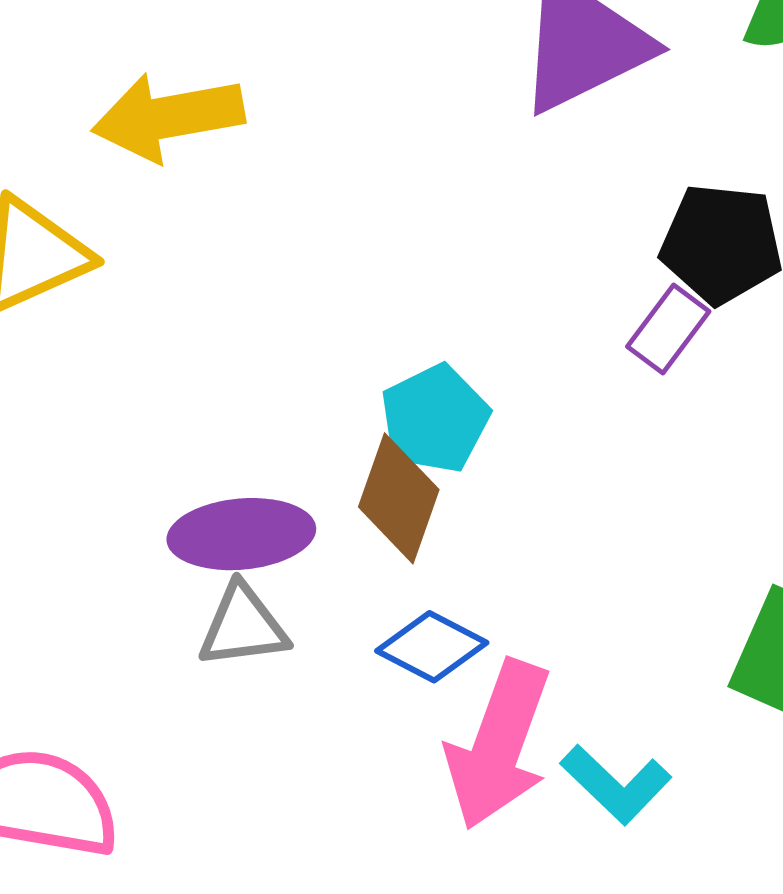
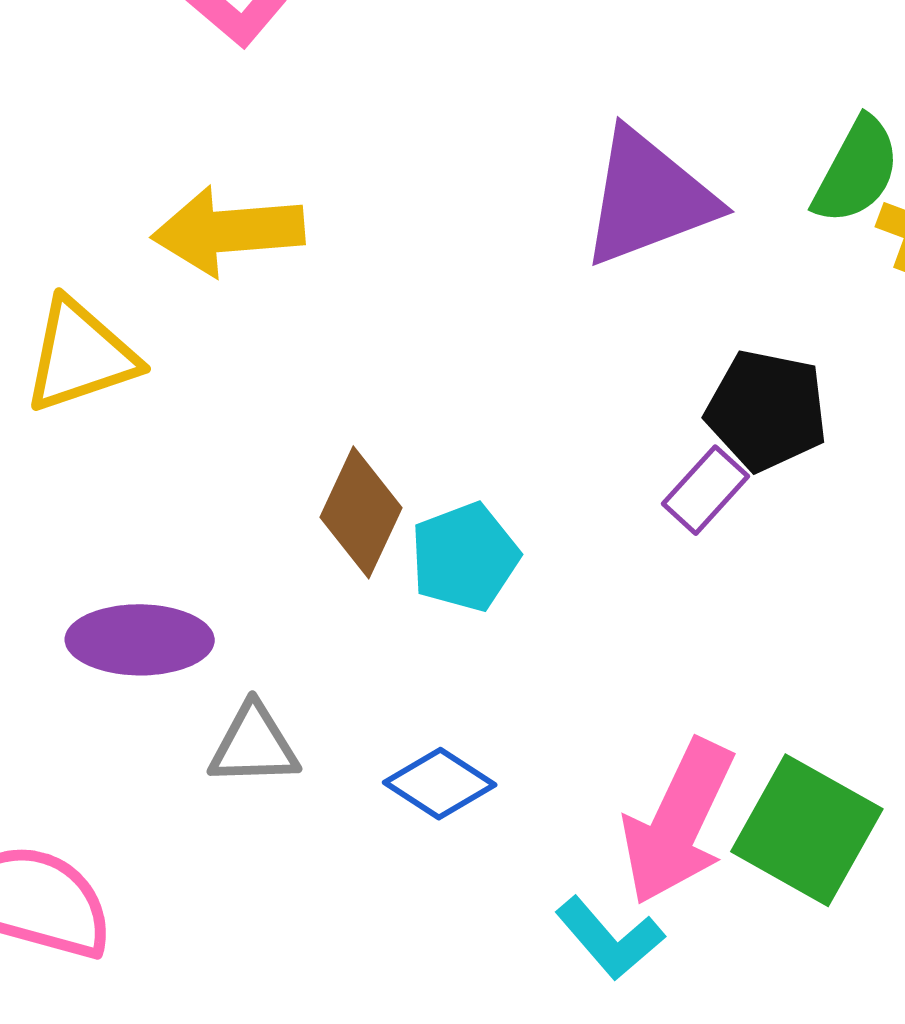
brown diamond: (399, 498) -> (361, 512), moved
purple ellipse: (241, 534) -> (140, 640), moved
pink arrow: (498, 745) -> (678, 822), moved

